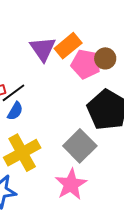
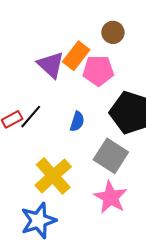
brown circle: (105, 58) -> (113, 32), moved
blue semicircle: (15, 111) -> (77, 121), moved

